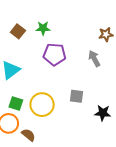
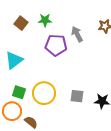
gray arrow: (94, 59) -> (77, 34), moved
gray square: (77, 96) -> (77, 96), moved

